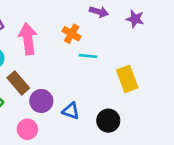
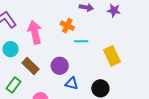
purple circle: (41, 101) -> (60, 66), moved

